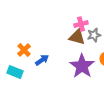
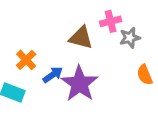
brown triangle: (77, 37) -> (81, 38), moved
purple star: (82, 66) -> (79, 84), moved

